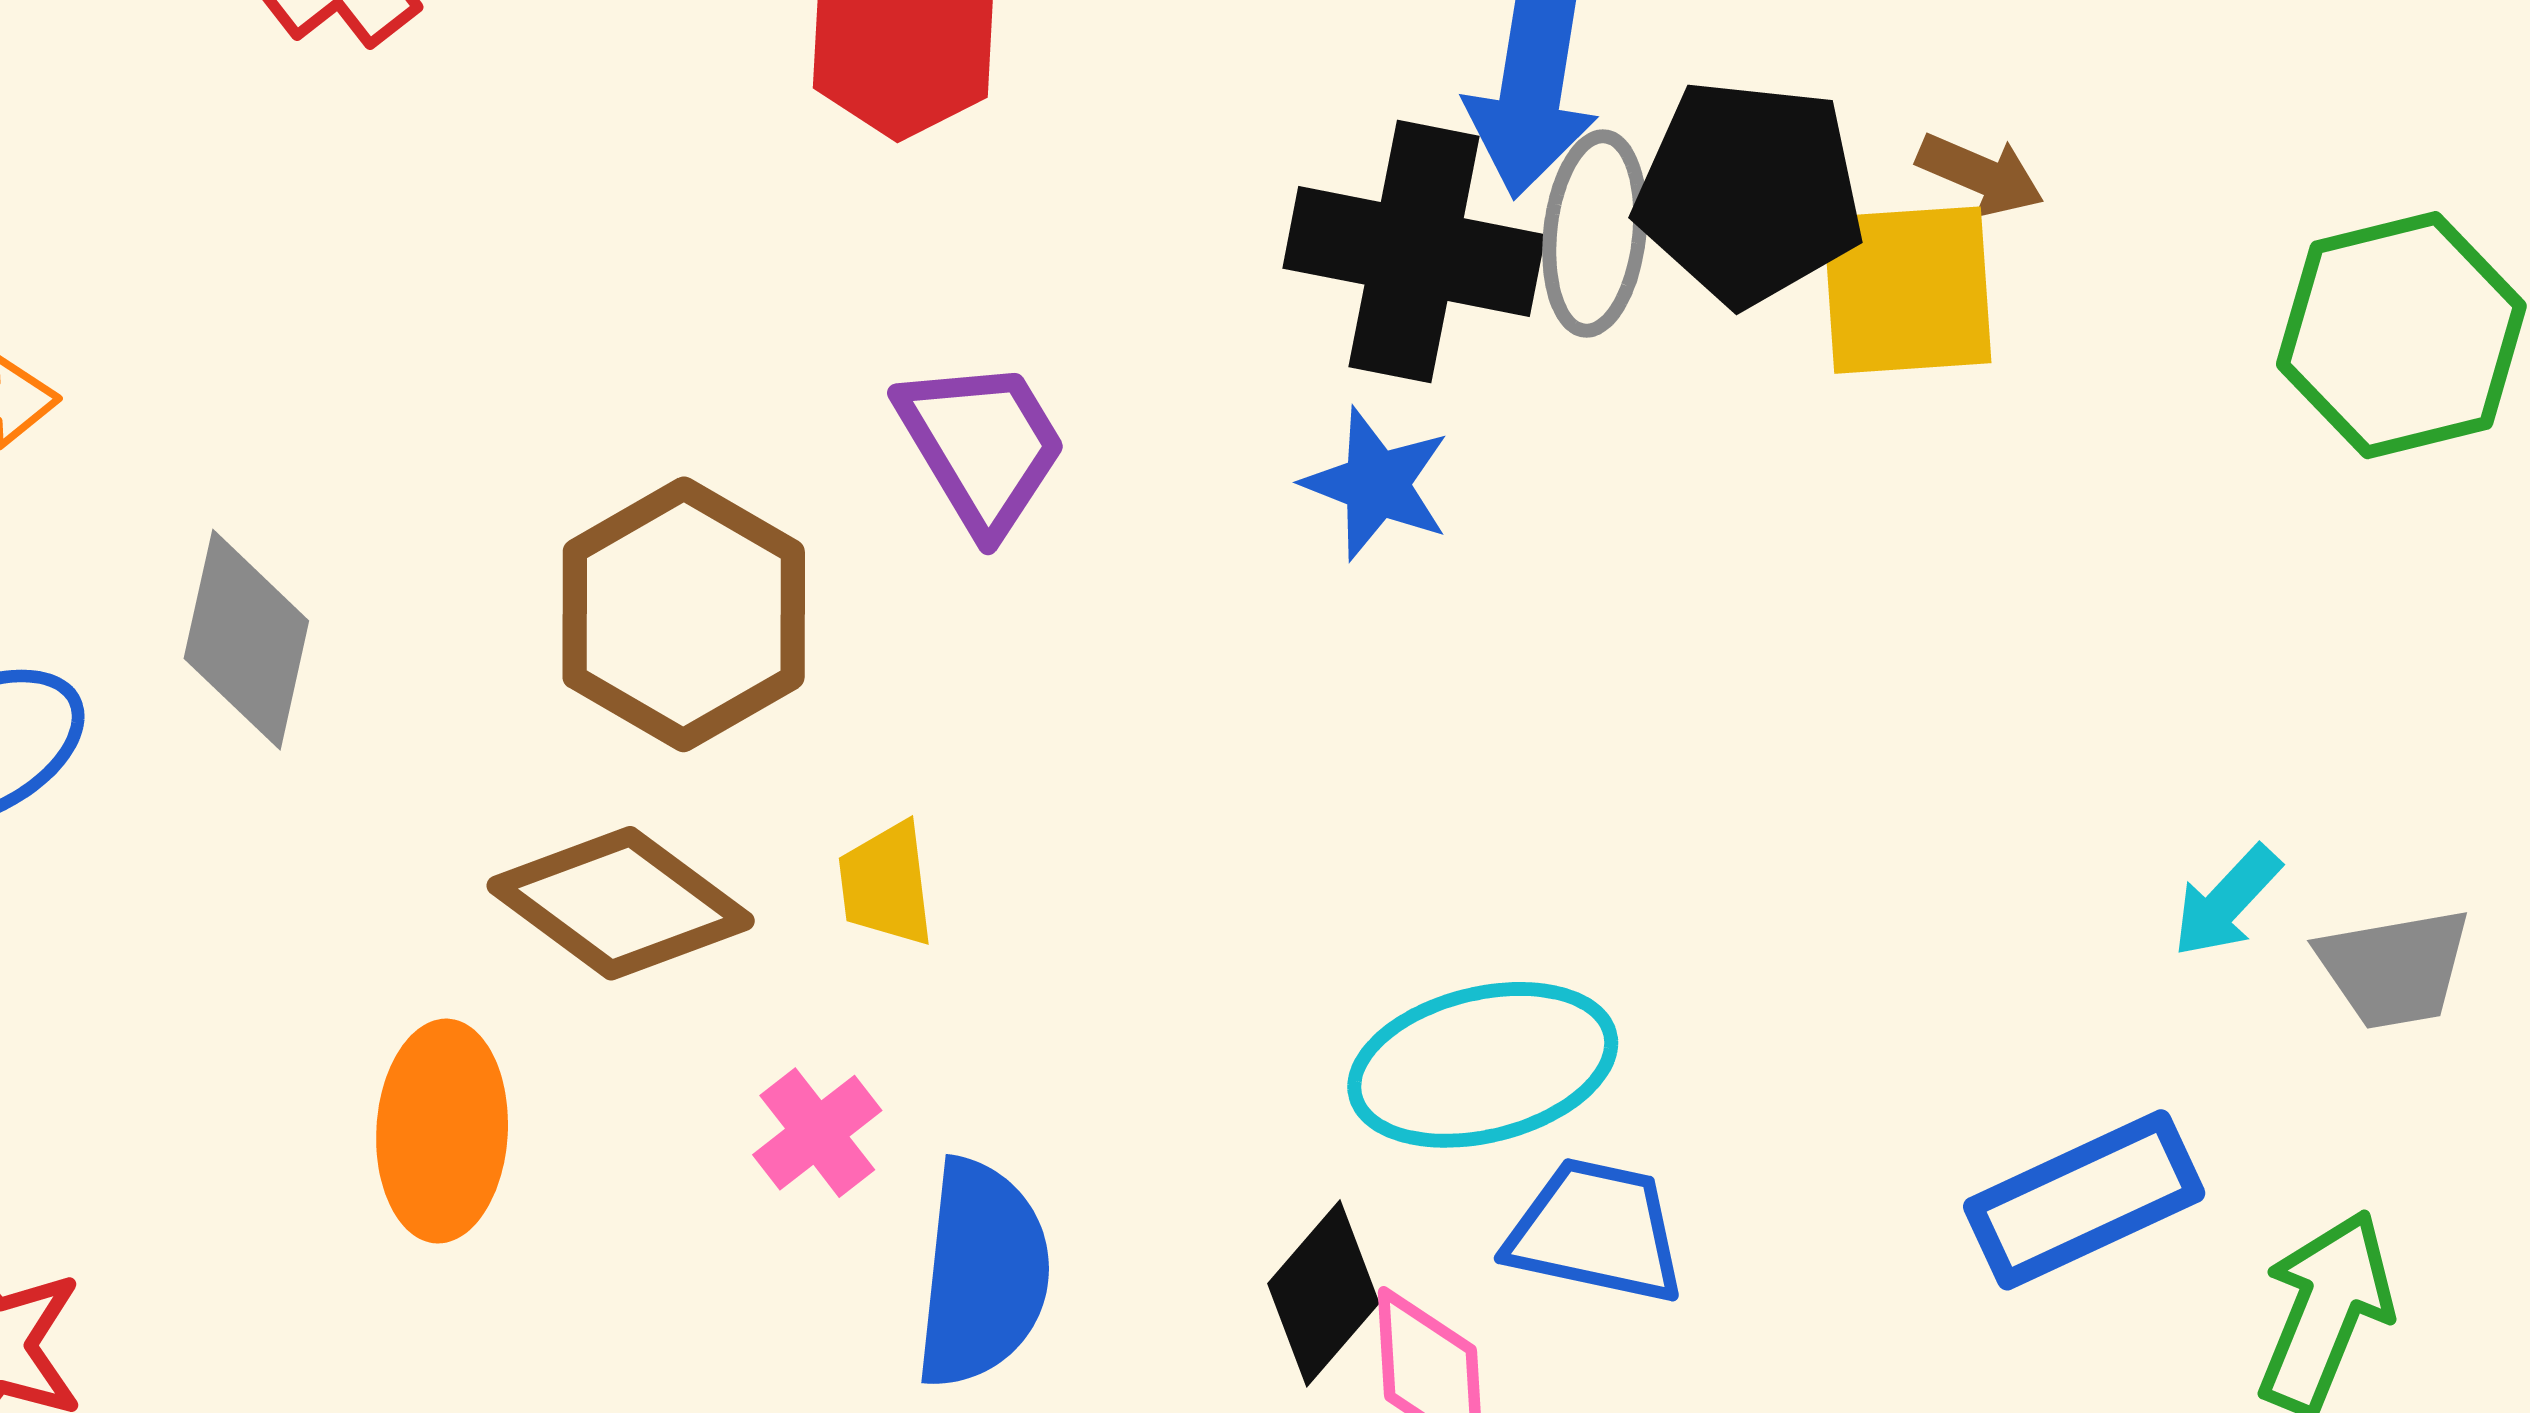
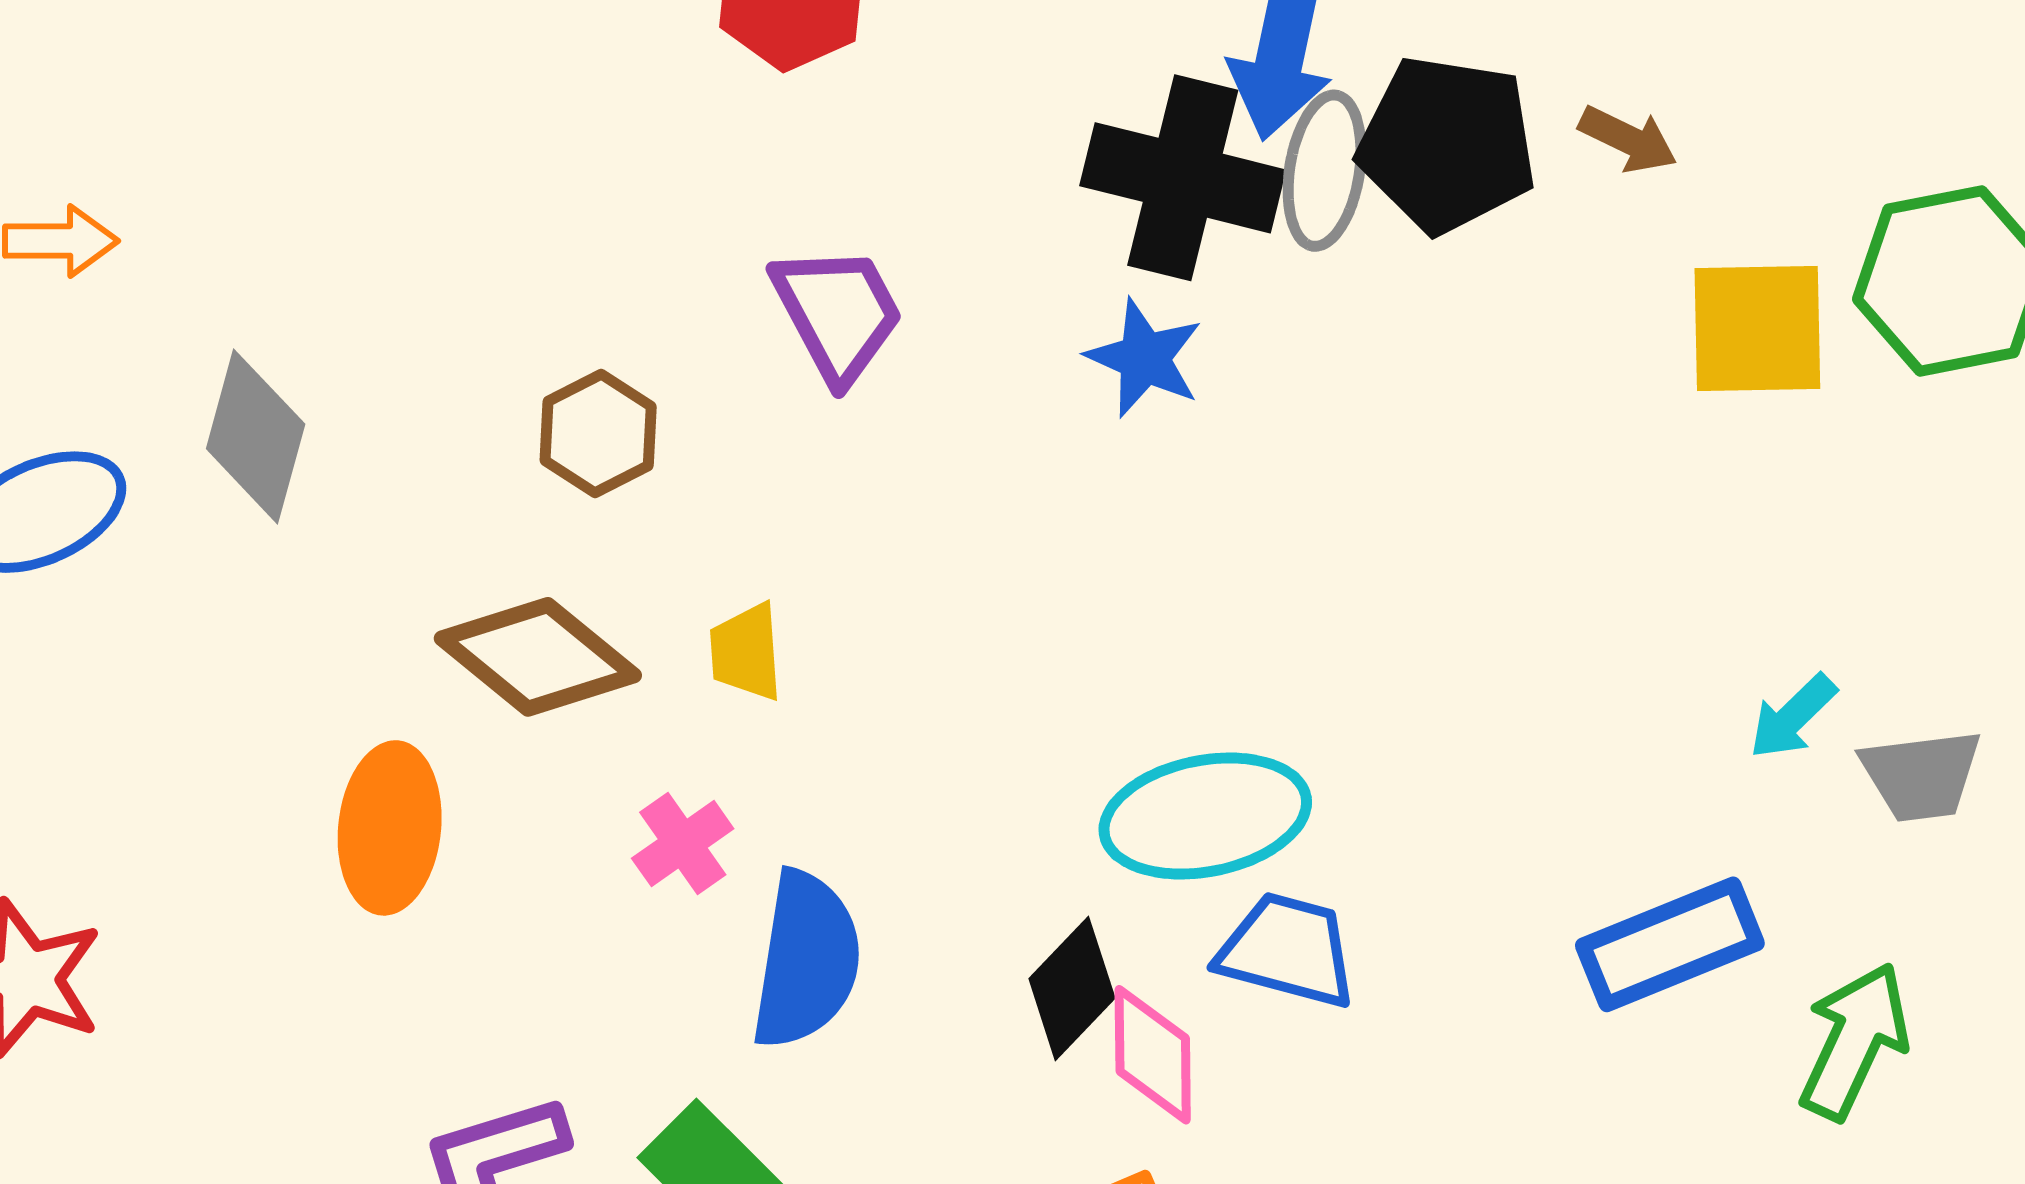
yellow square: (1908, 290) -> (1757, 329), moved
brown hexagon: (684, 614) -> (598, 433), size x0.6

